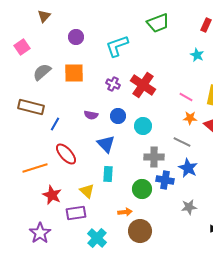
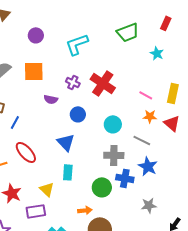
green trapezoid: (158, 23) -> (128, 32), moved
purple semicircle: (91, 115) -> (51, 99), moved
cyan circle: (143, 126) -> (113, 124), moved

